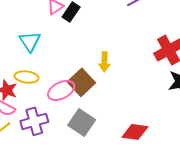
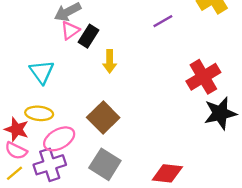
yellow arrow: (104, 62) -> (110, 61), moved
pink ellipse: (61, 90) -> (59, 139), moved

